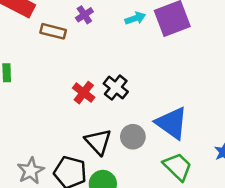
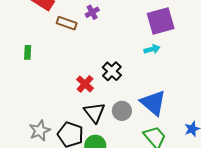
cyan arrow: (135, 18) -> (152, 49), moved
red cross: (84, 93) -> (85, 84), moved

